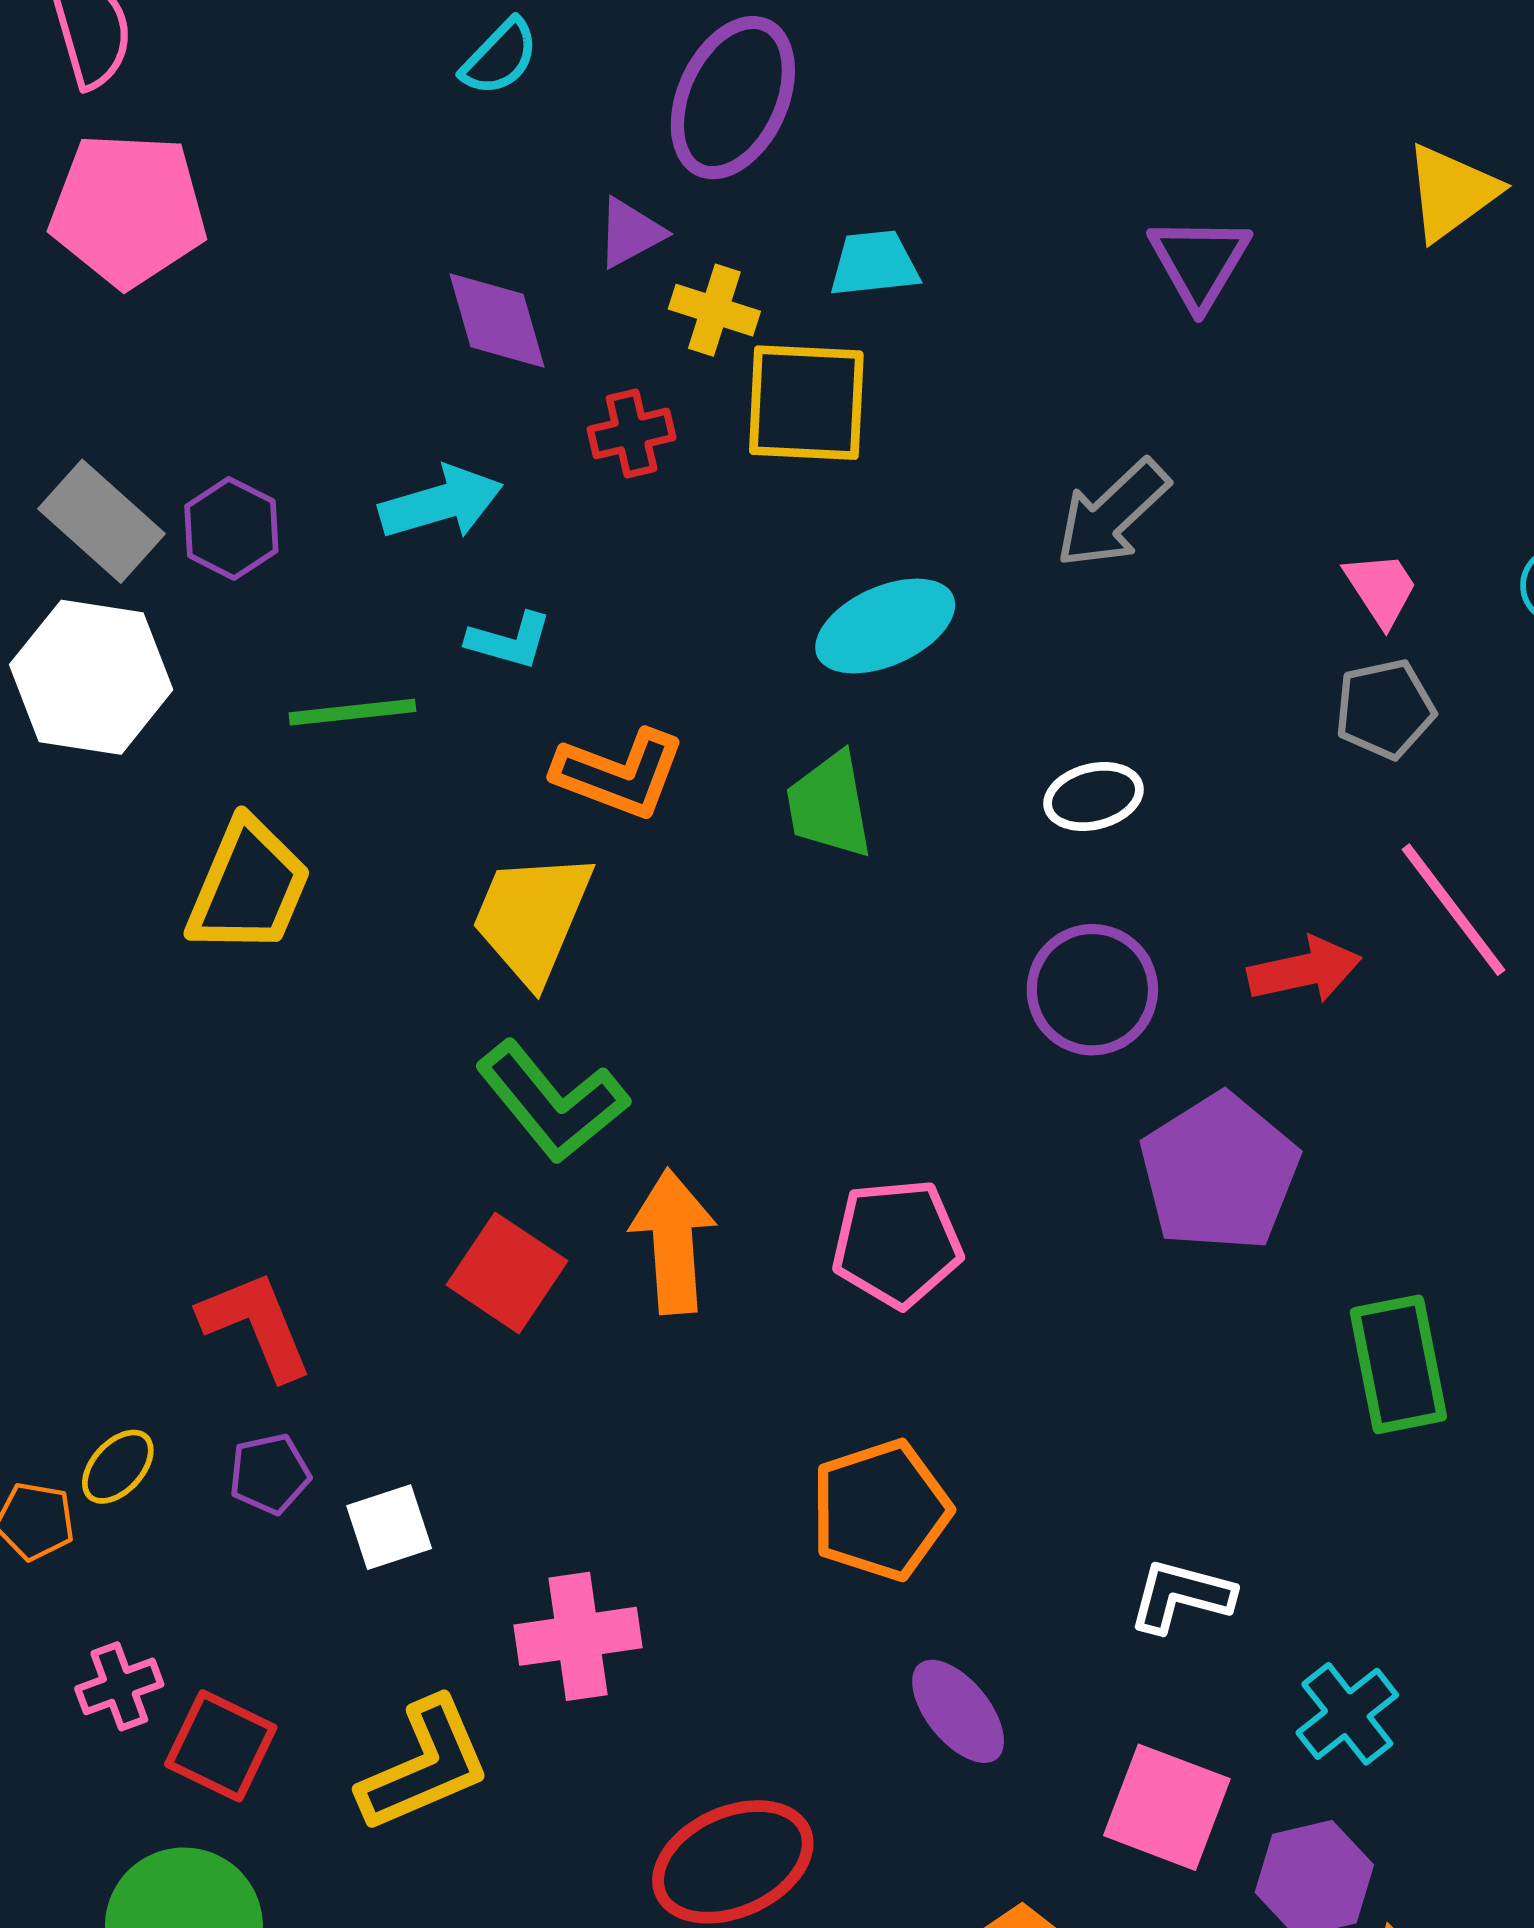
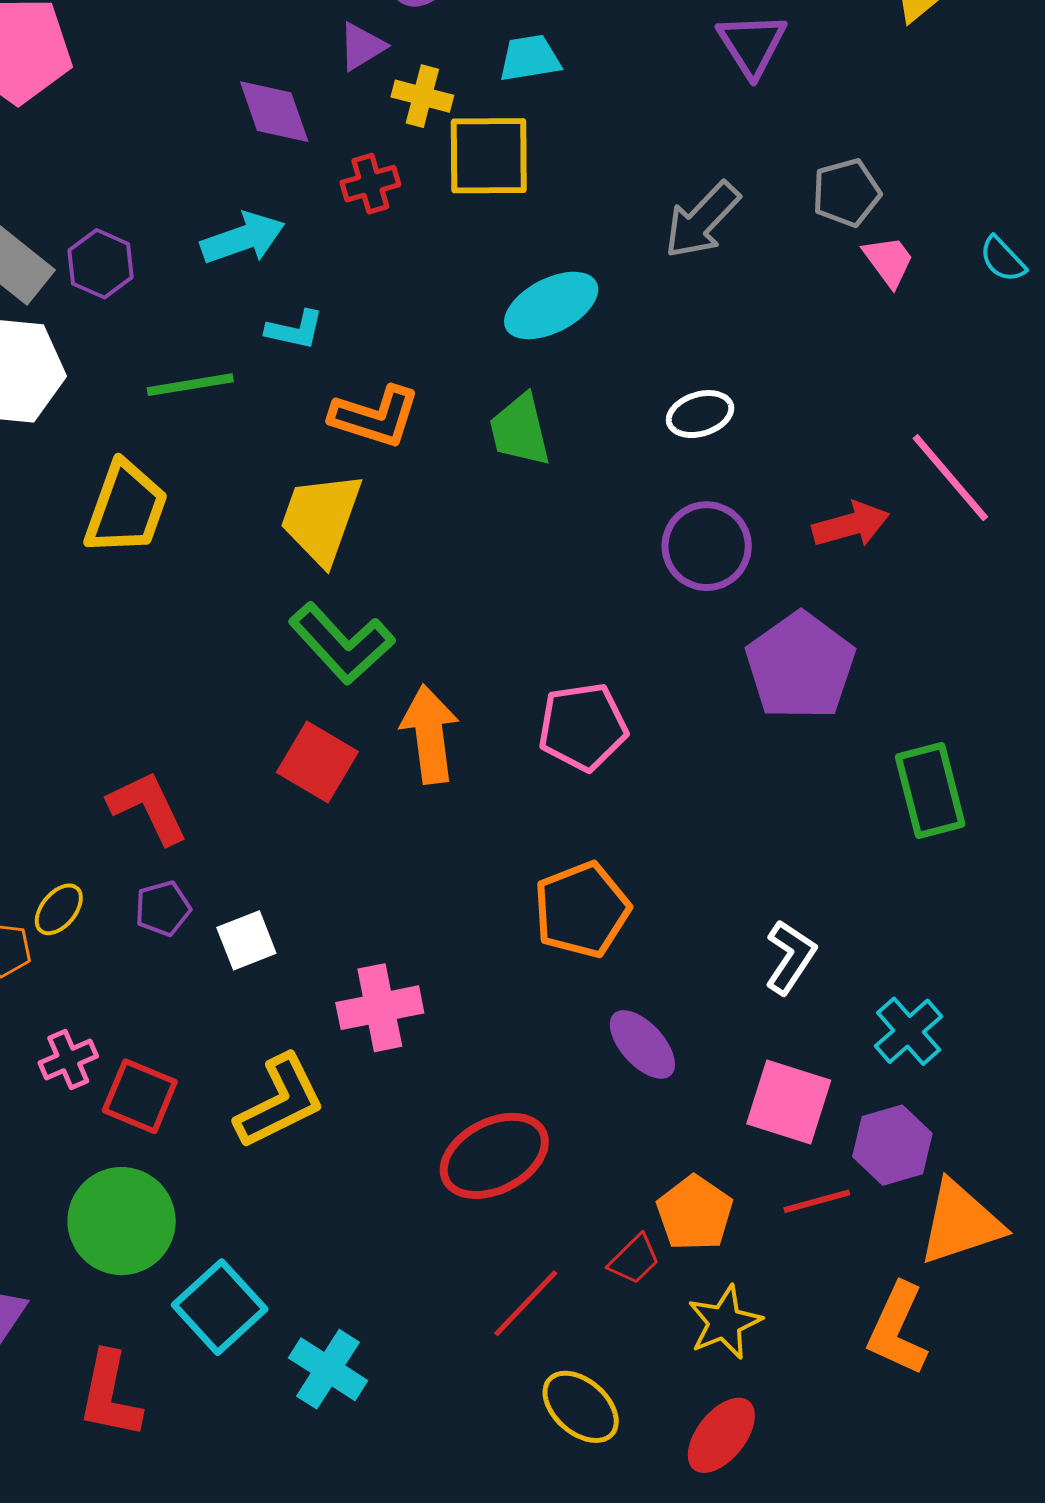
gray pentagon: (1385, 709) -> (846, 193), moved
white L-shape: (1181, 1596) -> (790, 957), turned 112

